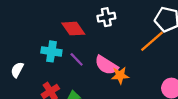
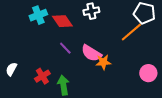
cyan cross: (51, 51) -> (38, 15), moved, turned -30
white semicircle: (17, 70) -> (11, 69), moved

